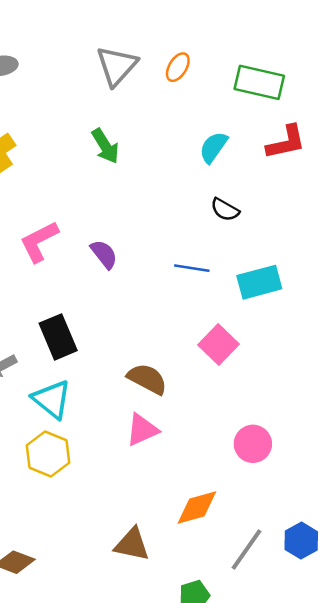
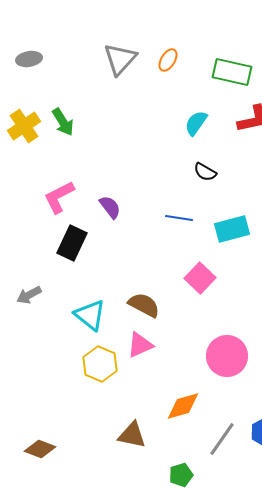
green arrow: (105, 146) -> (63, 122), moved
black rectangle: (58, 337) -> (72, 243), moved, turned 48
cyan triangle: (52, 399) -> (90, 315), moved
pink circle: (253, 444) -> (227, 356), size x1.4
yellow hexagon: (48, 454) -> (100, 364), moved

